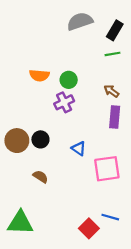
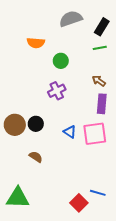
orange semicircle: (39, 75) -> (36, 43), moved
green circle: (69, 80) -> (61, 61), moved
pink square: (107, 169) -> (95, 134), moved

